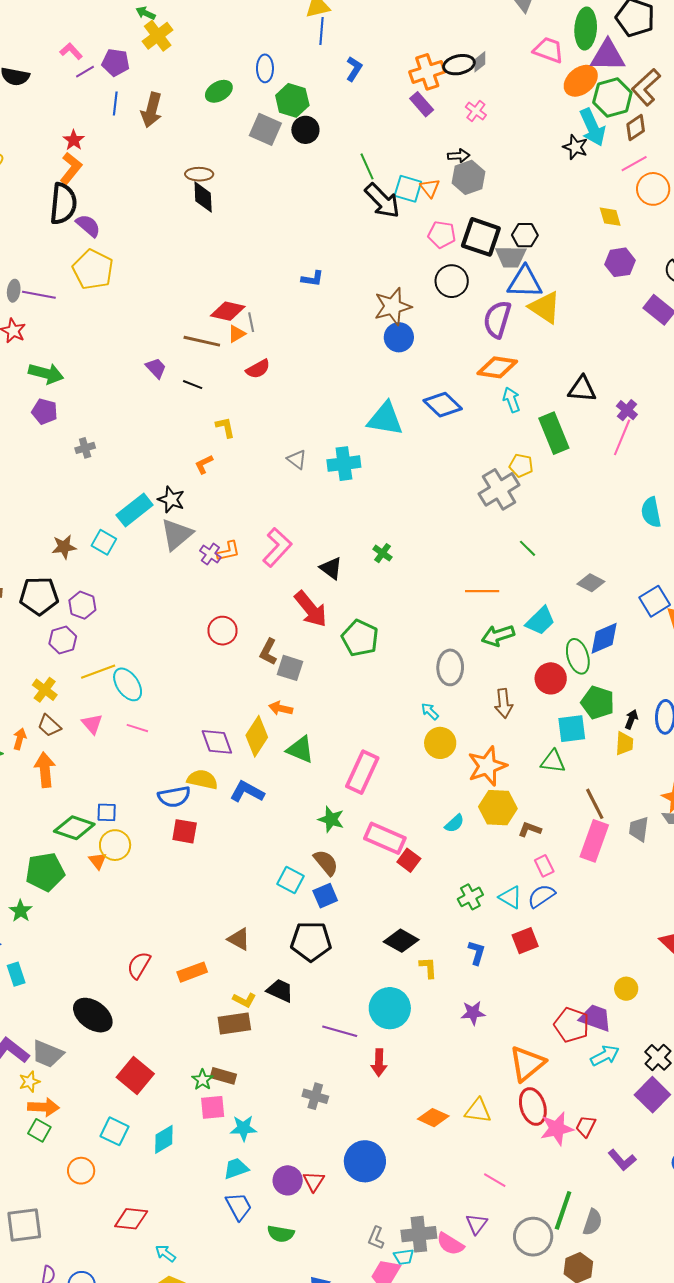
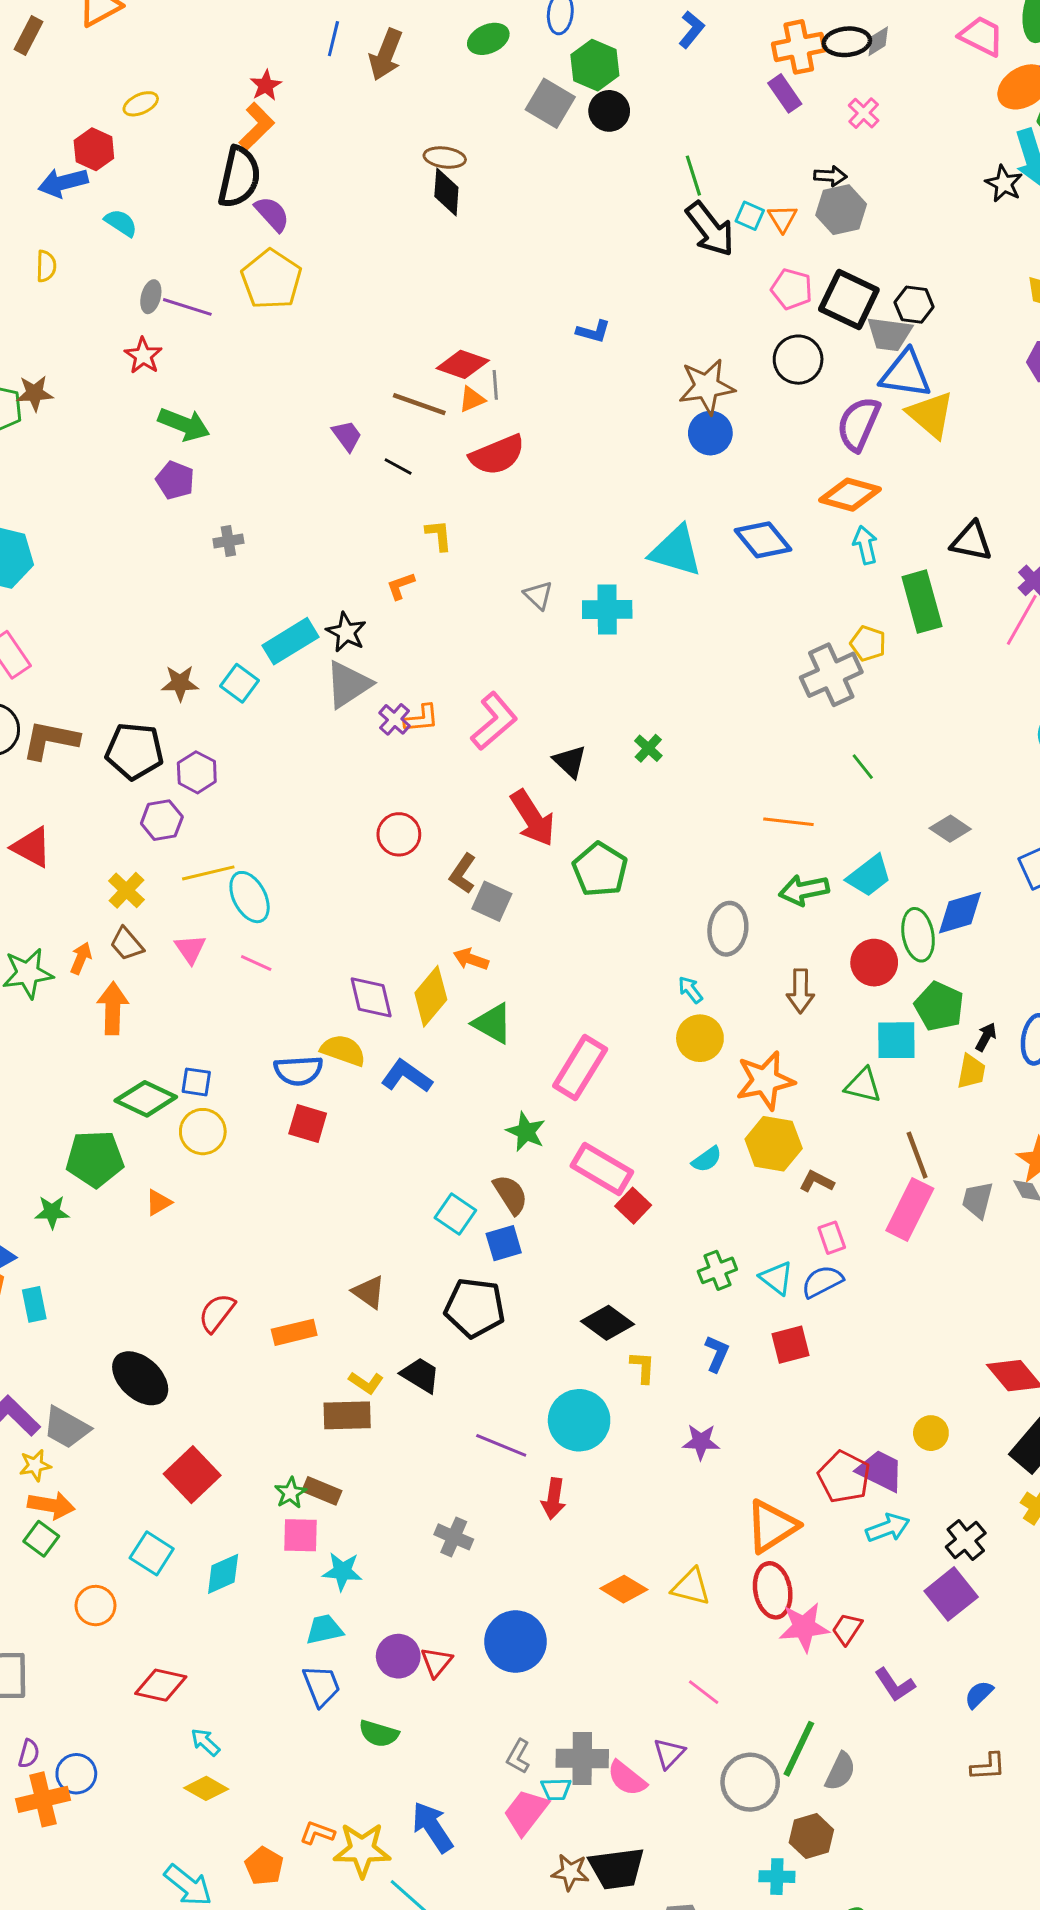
cyan square: (408, 189) -> (750, 216), size x0.7
red semicircle: (258, 369) -> (497, 455), size x1.5
orange triangle: (98, 861) -> (158, 1203), moved, turned 30
green star: (21, 911) -> (52, 1212), turned 30

